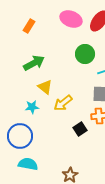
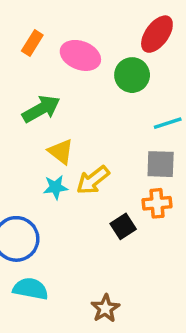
pink ellipse: (71, 19) -> (80, 55), moved
green circle: (85, 54) -> (132, 75), moved
cyan star: (32, 107) -> (55, 187), moved

